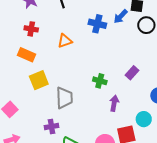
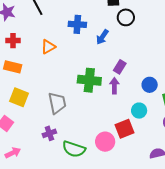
blue arrow: (121, 16) -> (102, 37), moved
yellow square: (39, 80) -> (19, 97), moved, turned -36
green cross: (100, 81) -> (89, 80), size x1.6
purple arrow: (114, 103) -> (114, 86), moved

